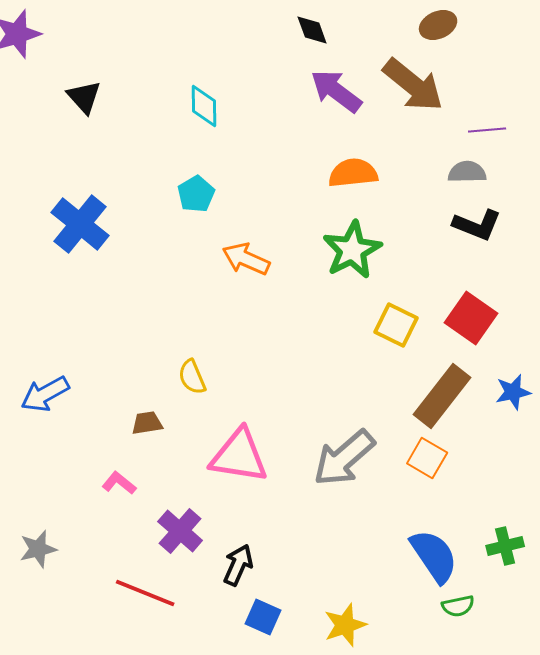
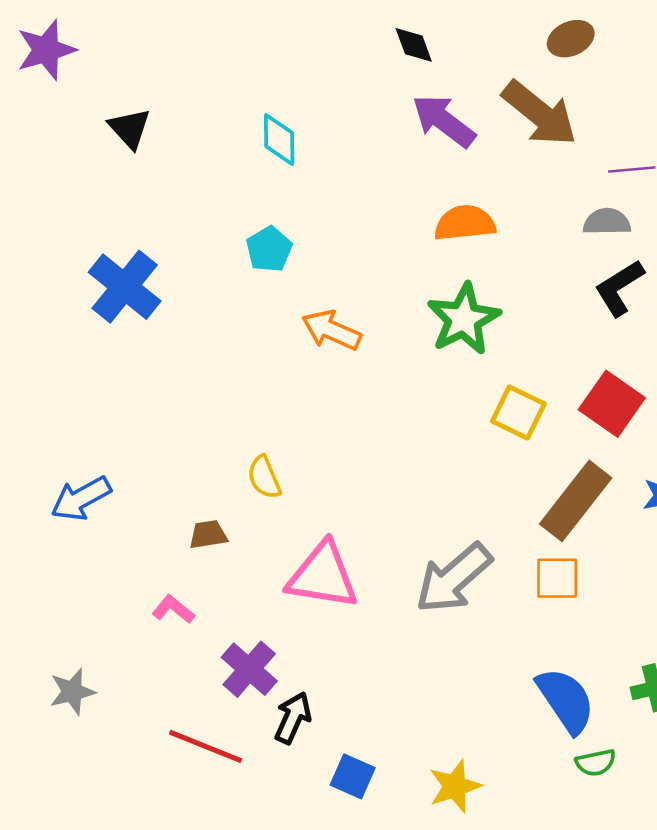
black L-shape: (477, 225) -> (619, 288), turned 126
orange square: (427, 458) -> (557, 578), turned -30
black arrow: (238, 565) -> (293, 718), moved

